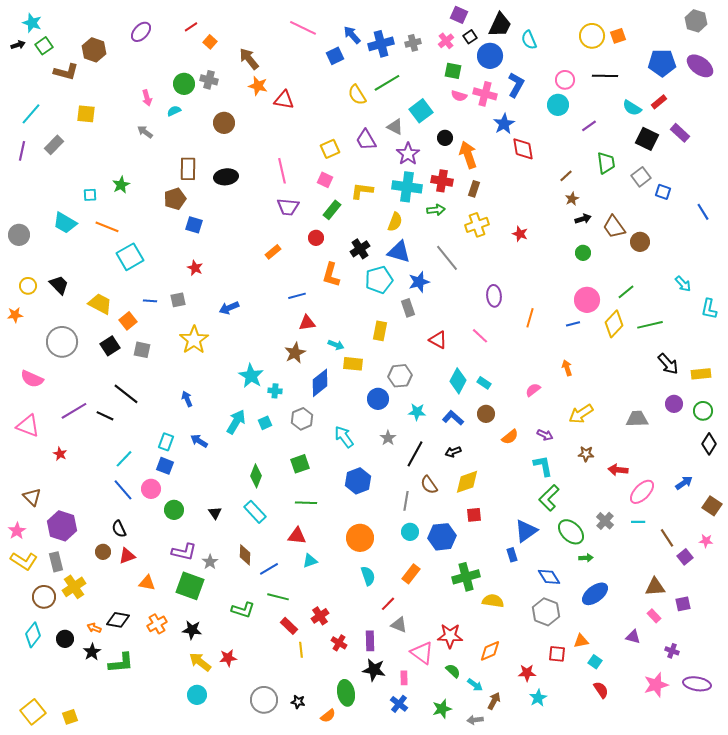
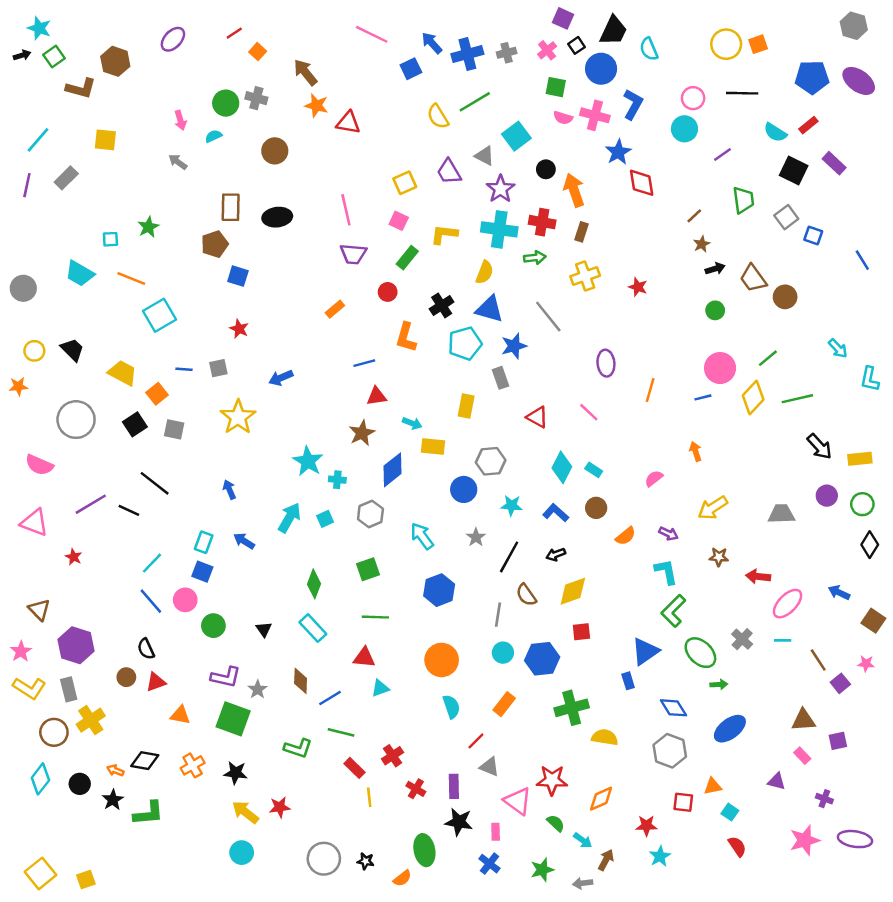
blue arrow: (684, 483) -> (839, 592), turned -120

